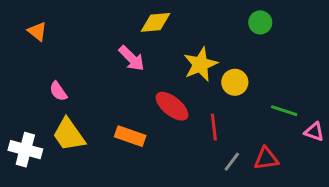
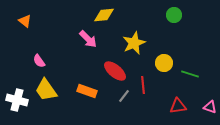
yellow circle: (235, 82) -> (164, 63), moved
pink triangle: (314, 132) -> (210, 107), moved
gray line: (232, 162) -> (124, 96), moved

